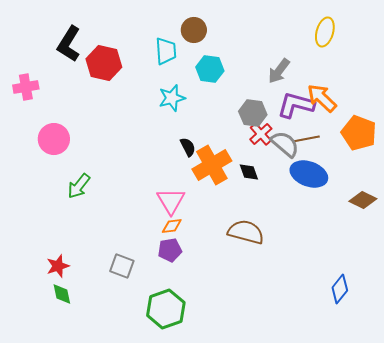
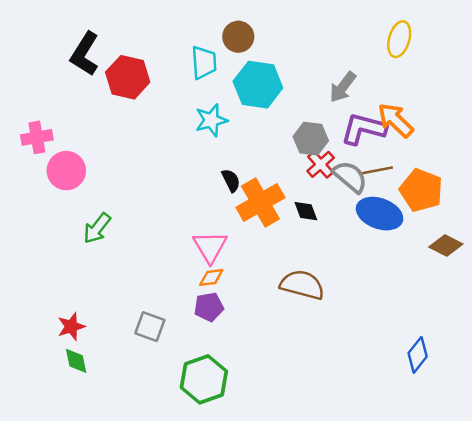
cyan hexagon: (210, 69) -> (258, 85), size x1.4
pink cross: (26, 87) -> (37, 137), moved
orange pentagon: (359, 133) -> (421, 190), moved

